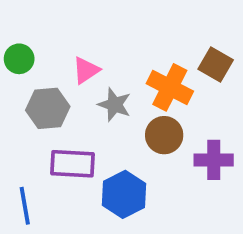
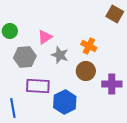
brown square: (216, 65) -> (115, 14), moved
orange cross: (170, 87) -> (89, 46), size x0.7

